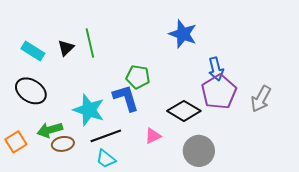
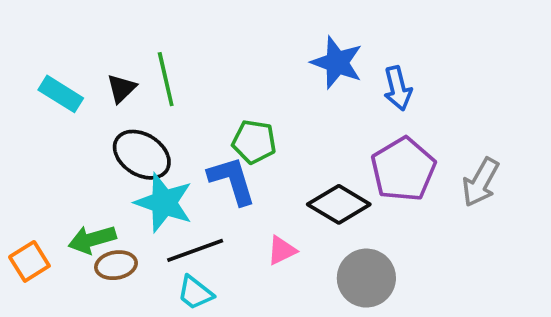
blue arrow: (216, 69) -> (398, 88), moved
black ellipse: (31, 91) -> (142, 155), moved

